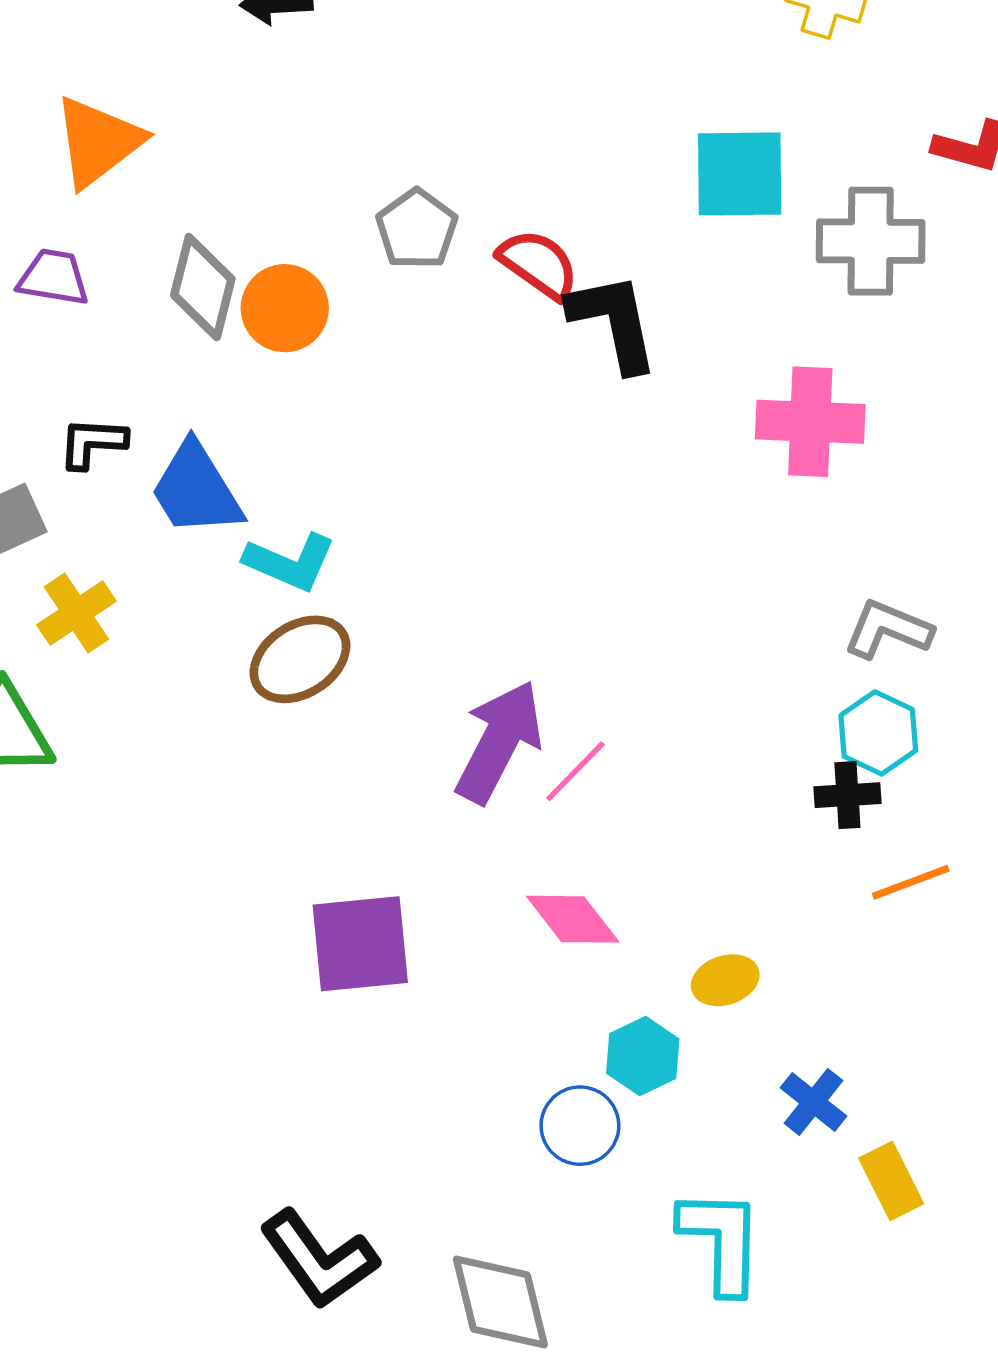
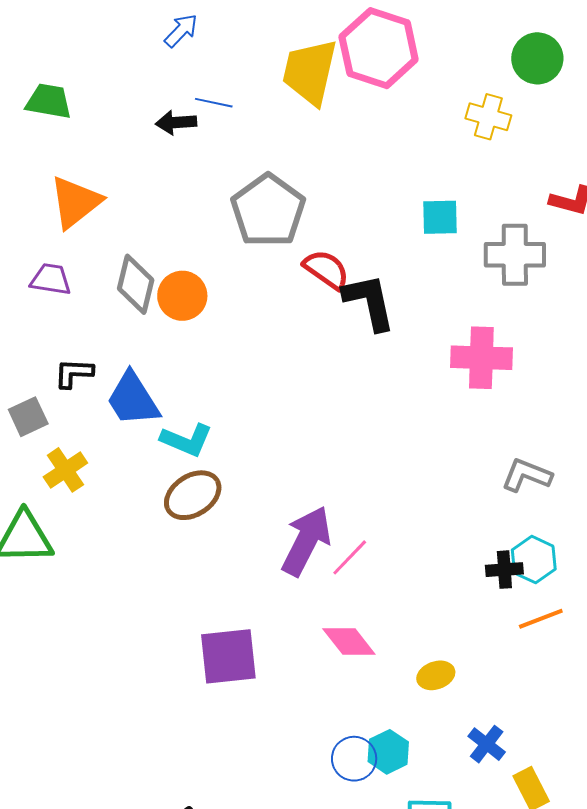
cyan square: (740, 174) -> (440, 217), size x0.7
gray pentagon: (417, 229) -> (268, 211), moved, size x1.6
cyan hexagon: (878, 733) -> (534, 560), moved
cyan hexagon: (643, 1056) -> (388, 752), moved

